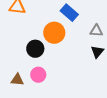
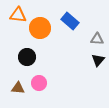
orange circle: (54, 33) -> (40, 28), moved
black circle: (35, 49) -> (27, 57), moved

